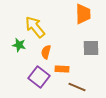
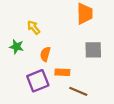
yellow arrow: (35, 27) -> (34, 27), size x0.6
purple square: (39, 77) -> (38, 81), turned 30

